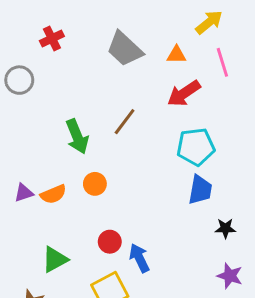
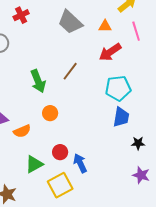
orange semicircle: (53, 194) -> (22, 131), moved
green triangle: (55, 259) -> (34, 164), moved

